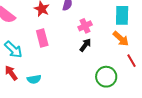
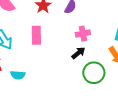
green circle: (106, 77) -> (94, 73), moved

